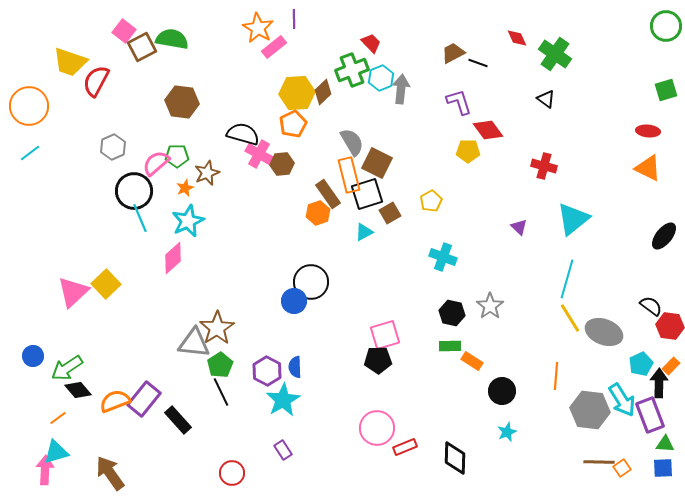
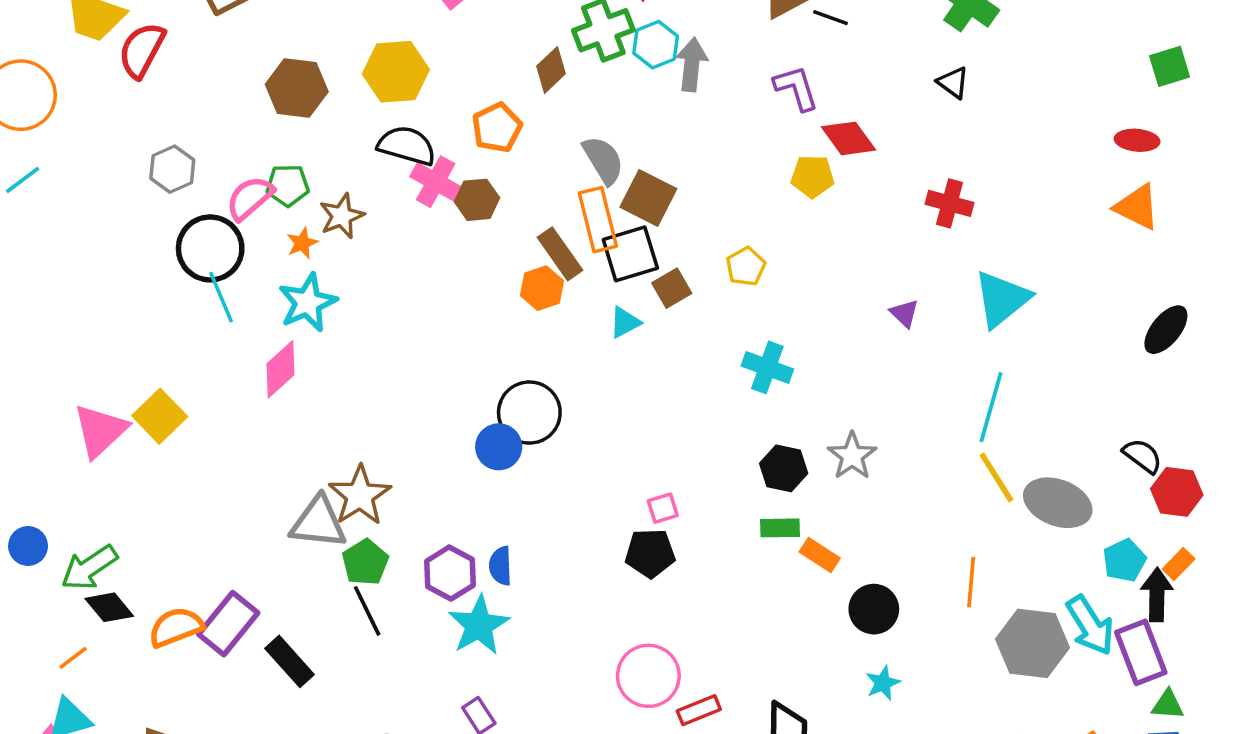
yellow hexagon: (297, 93) -> (396, 72), moved
pink square: (385, 335) -> (663, 508), size x0.6

